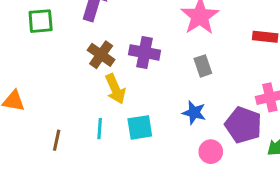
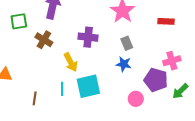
brown cross: (101, 55) -> (44, 40), moved
blue star: (194, 113) -> (124, 64), moved
cyan square: (140, 127) -> (88, 86), size x1.4

